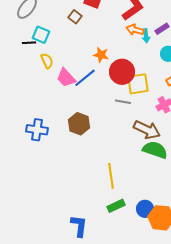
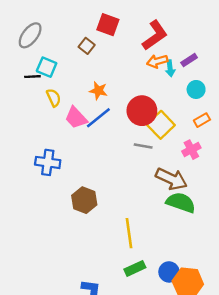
orange arrow: (135, 30) -> (157, 61), turned -30
orange star: (101, 55) -> (98, 91), moved
yellow square: (138, 84) -> (161, 125), turned -35
brown hexagon: (79, 124) -> (84, 200), moved
blue cross: (37, 130) -> (48, 162), moved

